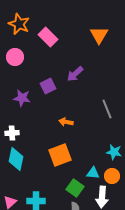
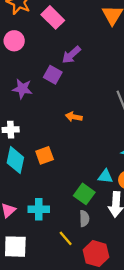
purple arrow: (75, 74) -> (71, 55), moved
purple square: (48, 86) -> (53, 75), turned -35
orange square: (60, 155) -> (45, 155), moved, size x0.7

